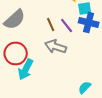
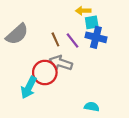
red circle: (16, 53) -> (45, 73), moved
cyan semicircle: (85, 87) -> (92, 107), turned 56

